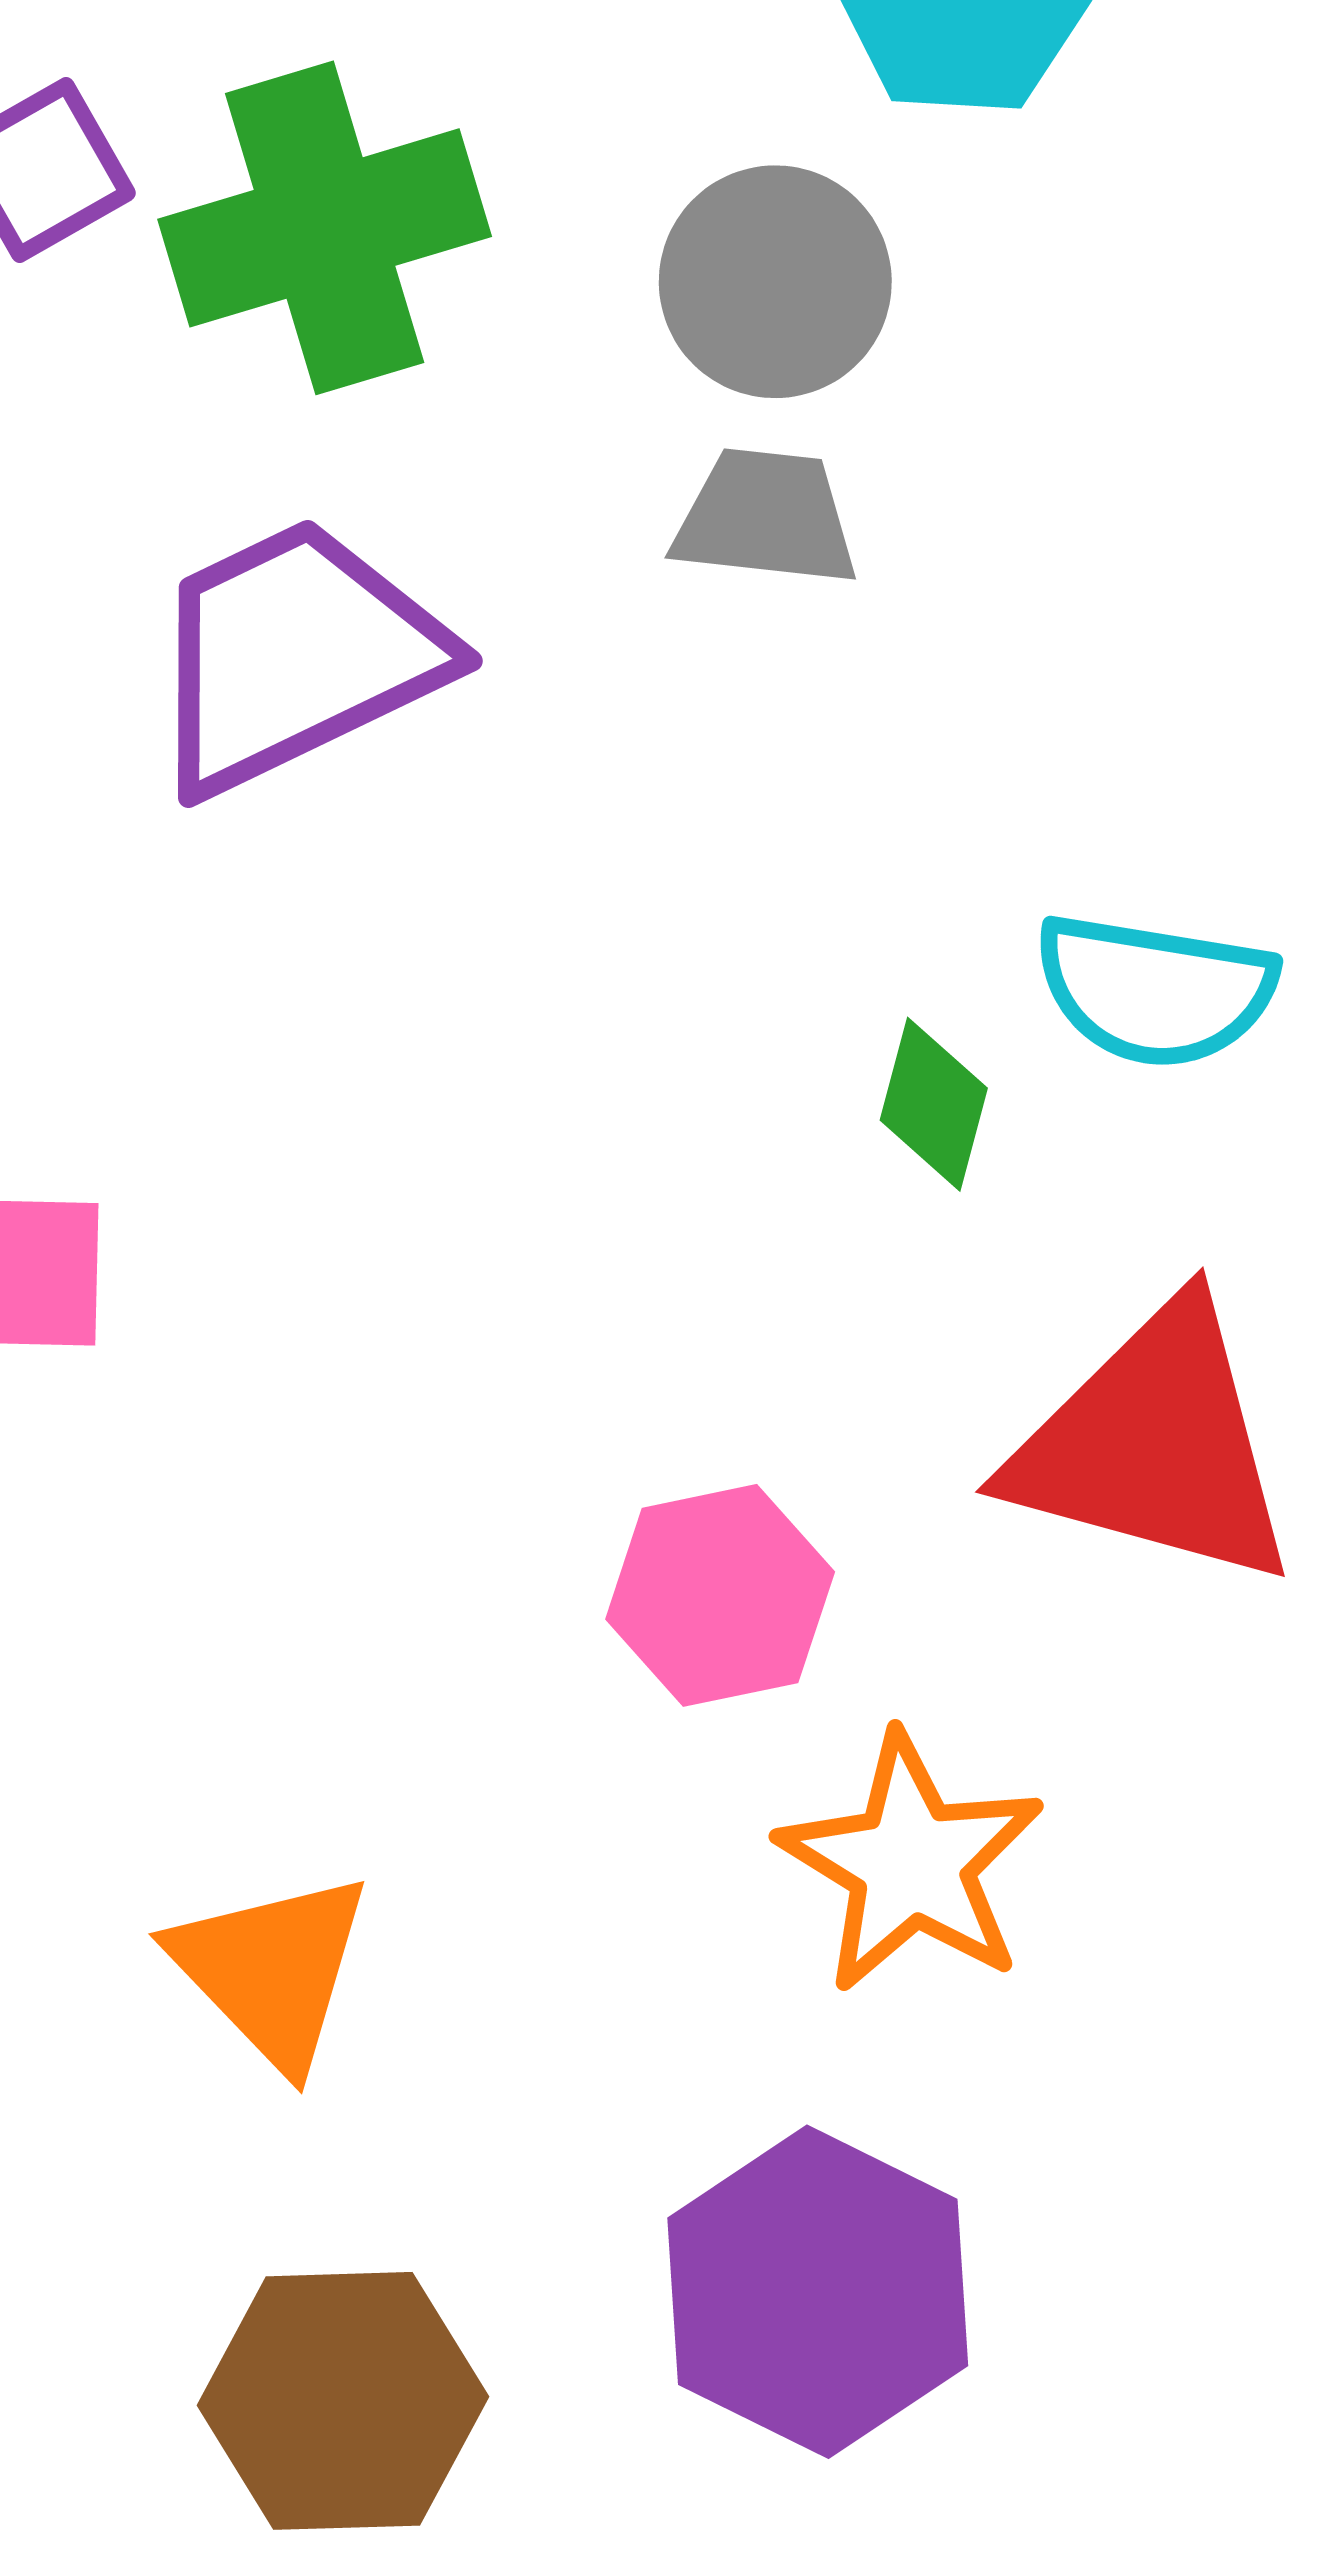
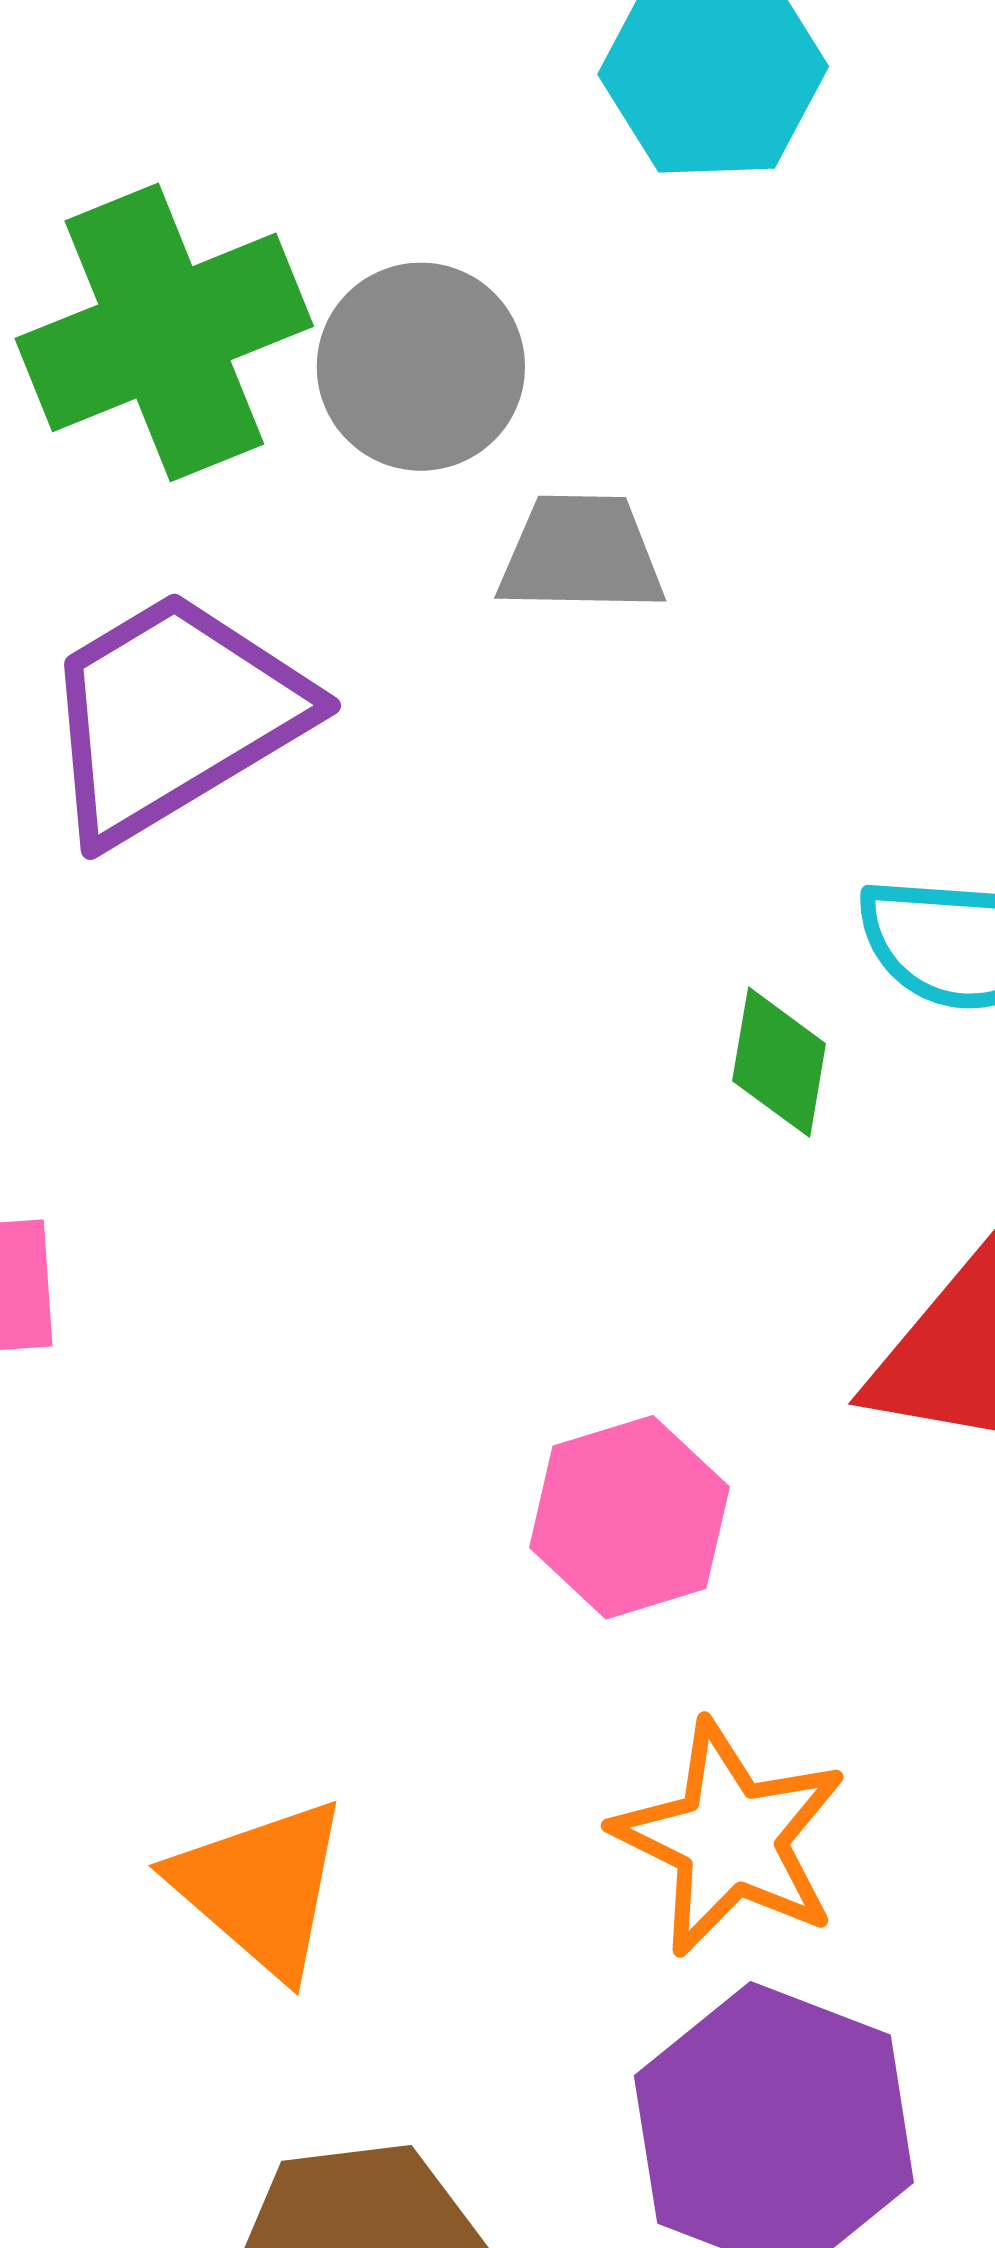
gray circle: (775, 282) -> (421, 367), moved
orange star: (911, 1863) -> (730, 1838), moved

